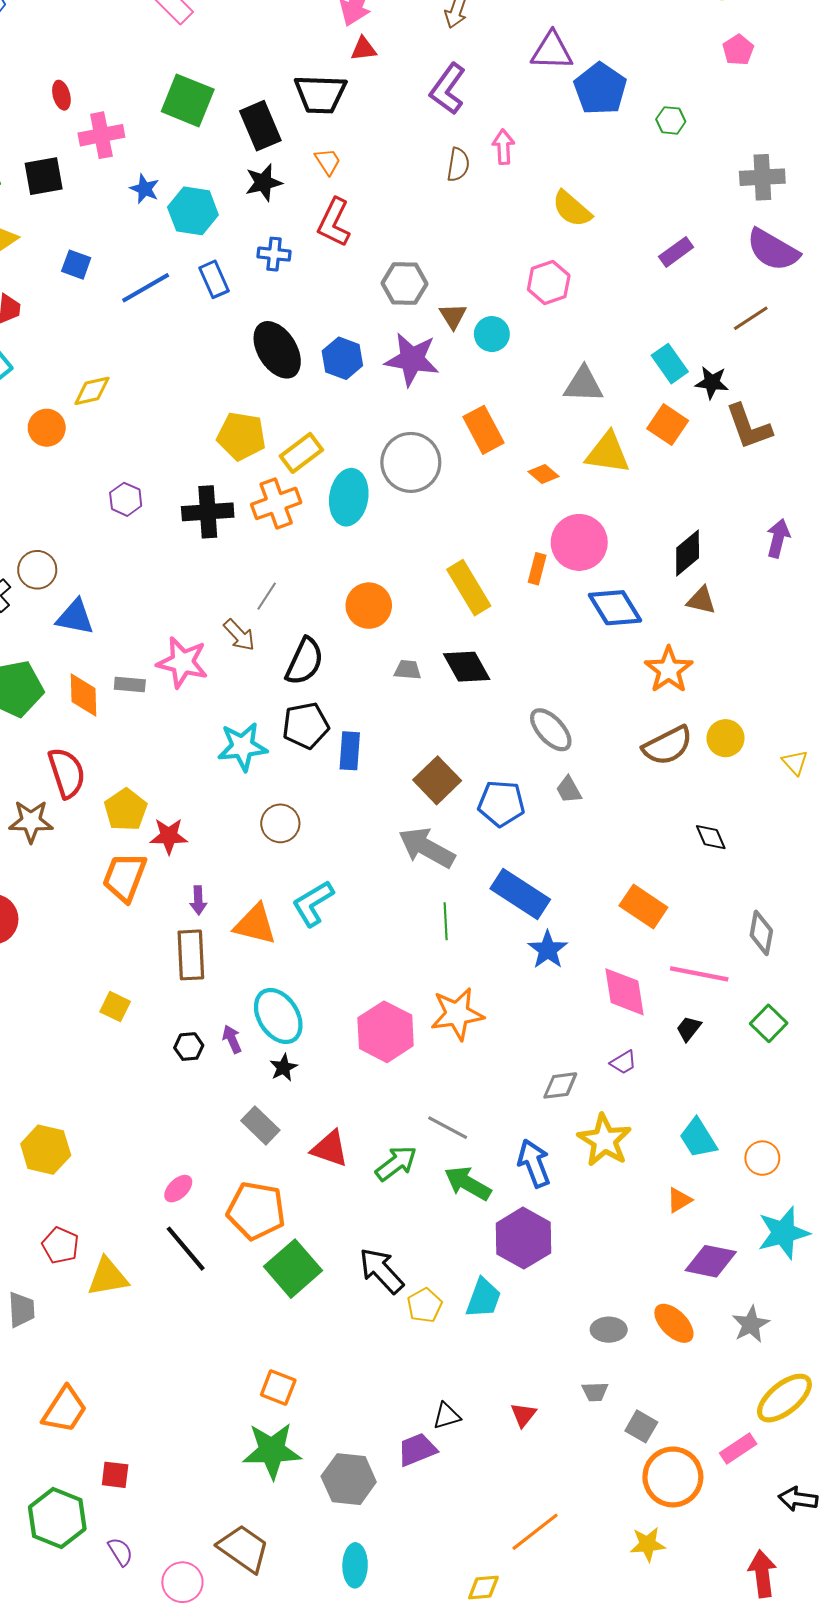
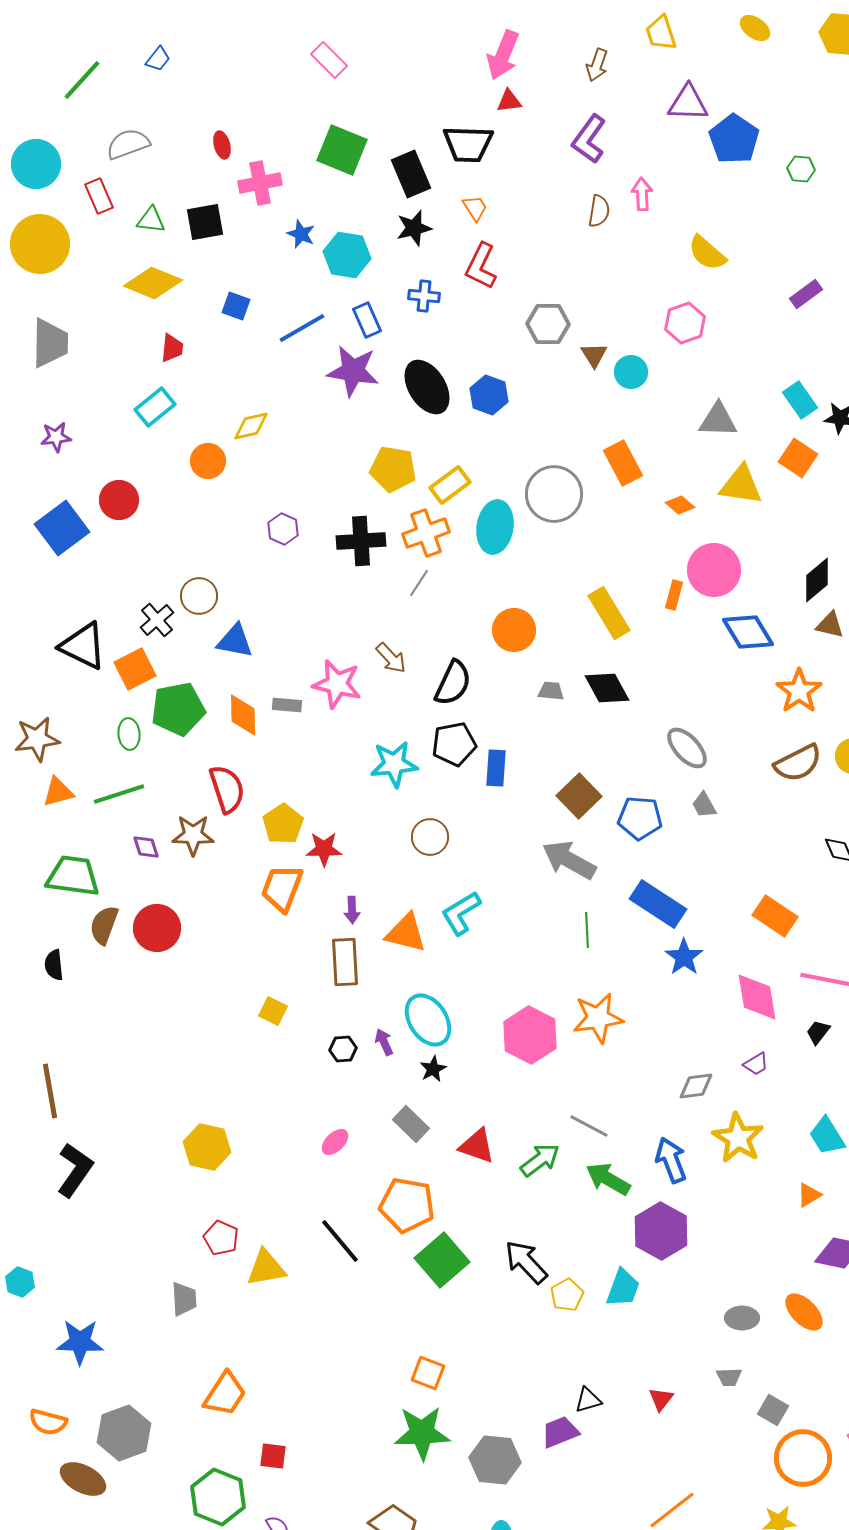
purple star: (412, 359) -> (353, 371), moved
gray line: (267, 596) -> (419, 583), moved
pink ellipse: (178, 1189) -> (335, 1142), moved

